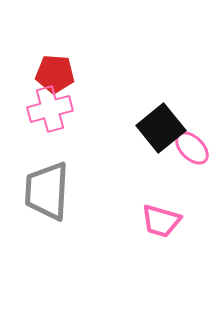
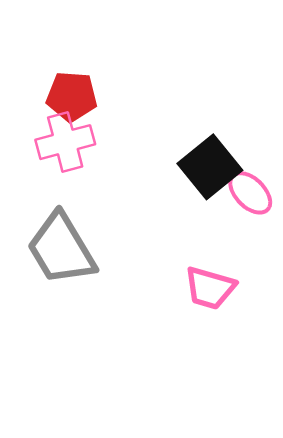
gray trapezoid: (47, 191) -> (61, 249), turned -34

